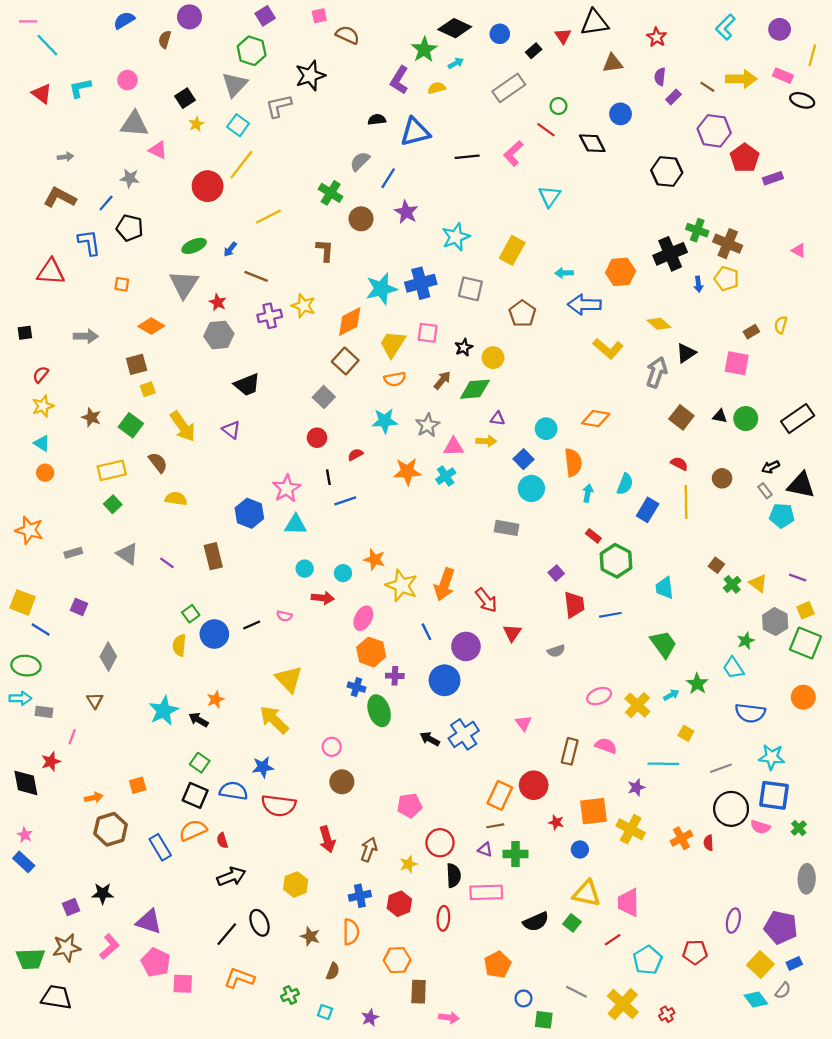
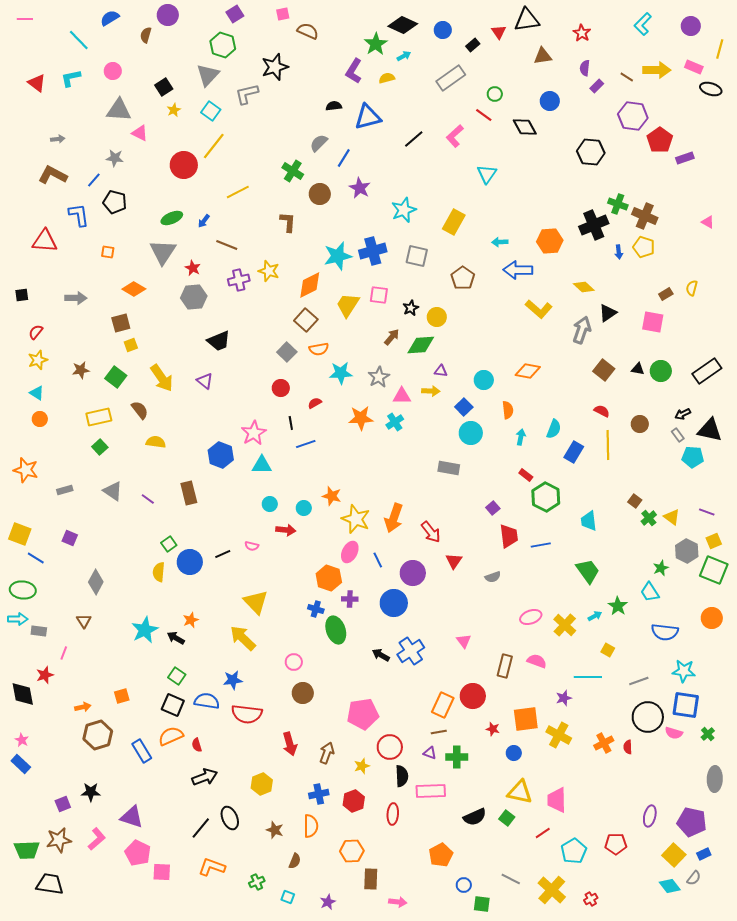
cyan line: (47, 45) -> (79, 40), moved
black line: (467, 157) -> (414, 139), turned -35
orange semicircle: (395, 379) -> (319, 349), moved
brown star: (91, 417) -> (81, 370), turned -30
orange semicircle: (573, 463) -> (508, 410), size x0.7
pink ellipse: (363, 618) -> (350, 552), moved
pink pentagon: (410, 805) -> (363, 714), size x1.4

